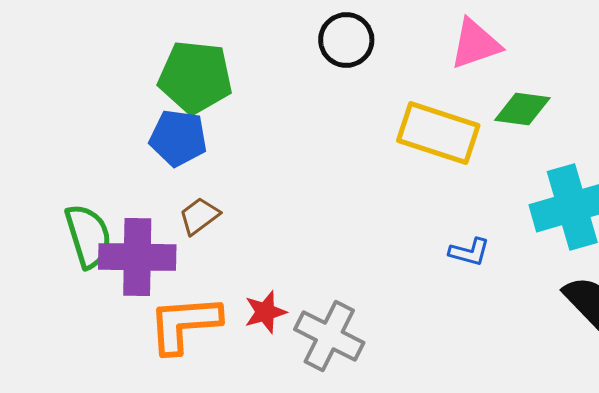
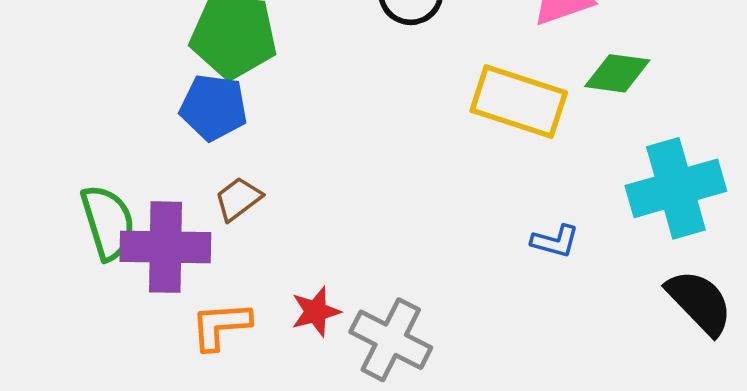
orange L-shape: (184, 324) -> (221, 326), size x0.7

